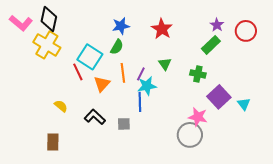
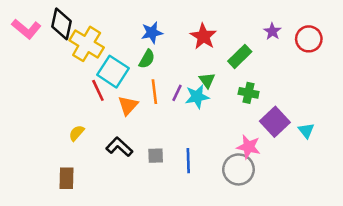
yellow cross: (47, 45) -> (87, 44), moved
green rectangle: (211, 45) -> (240, 56), moved
cyan star: (147, 86) -> (197, 97), moved
blue line: (140, 102) -> (188, 161), moved
yellow semicircle: (61, 106) -> (77, 133), turned -88

